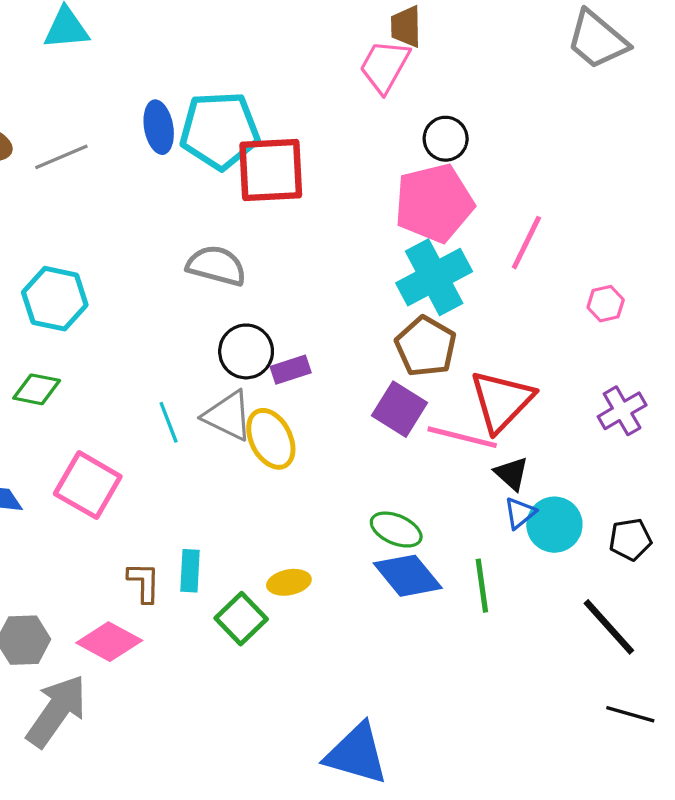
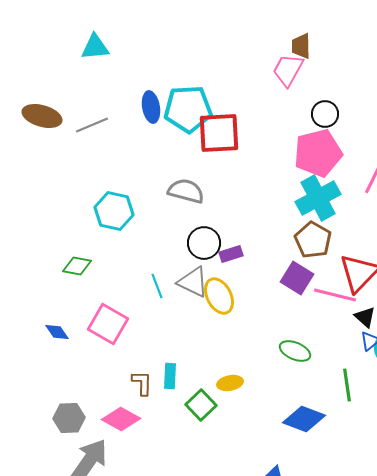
cyan hexagon: (55, 299) -> (114, 211), moved
blue diamond: (408, 576) -> (304, 419), moved, turned -30

